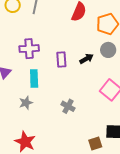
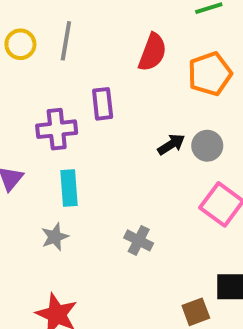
gray circle: (108, 50) -> (207, 146), moved
purple rectangle: (61, 60) -> (103, 104), moved

